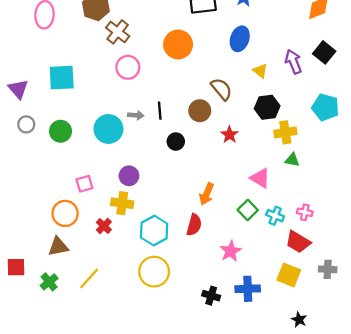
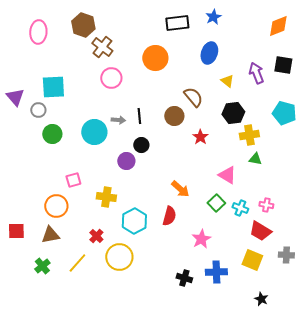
black square: (324, 52) -> (283, 65), turned -30
gray circle: (26, 124) -> (38, 110), moved
black circle: (176, 142) -> (141, 145), moved
purple circle: (129, 176) -> (126, 161), moved
orange arrow: (207, 194) -> (180, 189), turned -72
red cross: (104, 226) -> (96, 236), moved
red square: (16, 267) -> (16, 231), moved
yellow circle: (154, 272) -> (119, 257), moved

